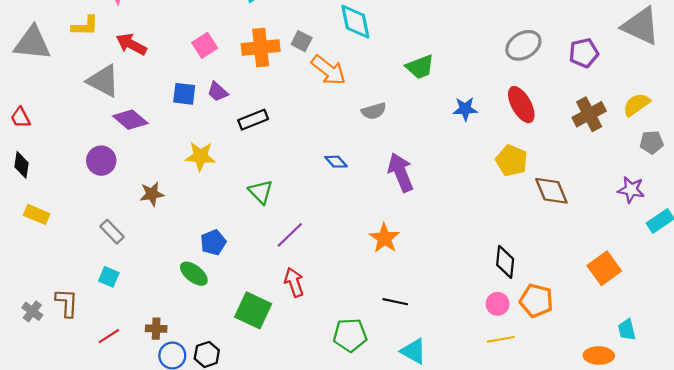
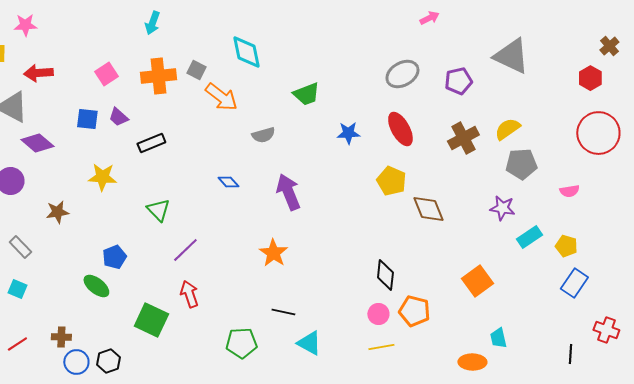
red arrow: (131, 44) -> (38, 73), turned -32
gray pentagon: (652, 142) -> (521, 164), size x1.4
cyan triangle: (414, 351) -> (309, 343), moved

